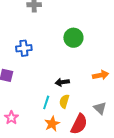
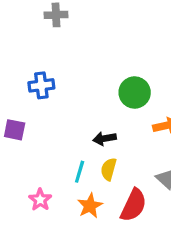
green circle: (73, 38) -> (135, 92), moved
pink star: (11, 118) -> (40, 200), moved

